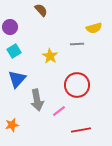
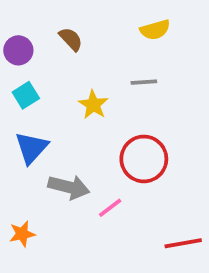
brown semicircle: (41, 10) -> (71, 39), moved
yellow semicircle: (94, 28) -> (155, 30), moved
gray arrow: (37, 100) -> (69, 187), turned -65
red line: (81, 130) -> (183, 243), moved

